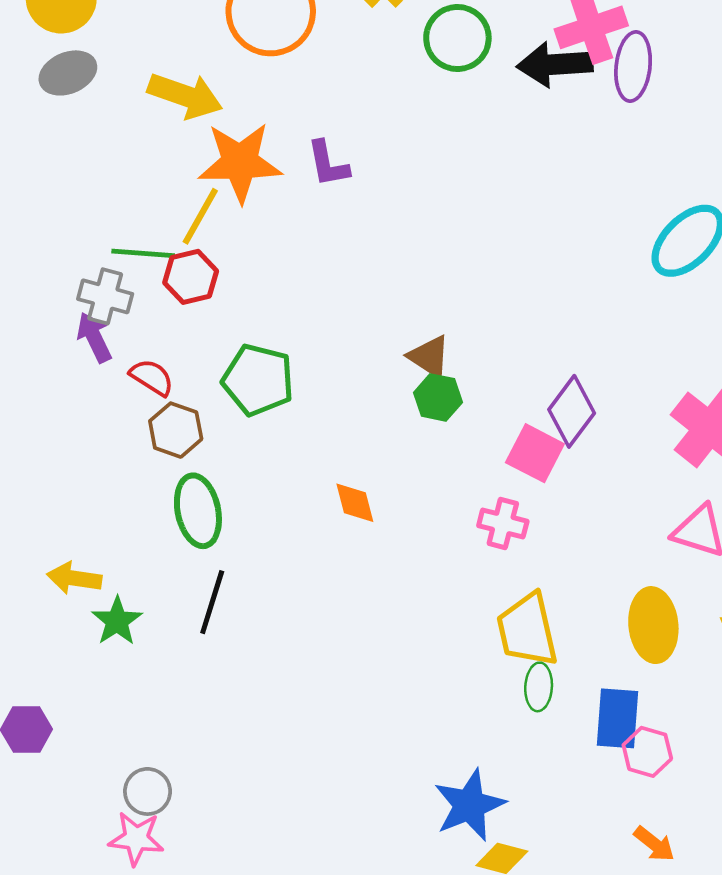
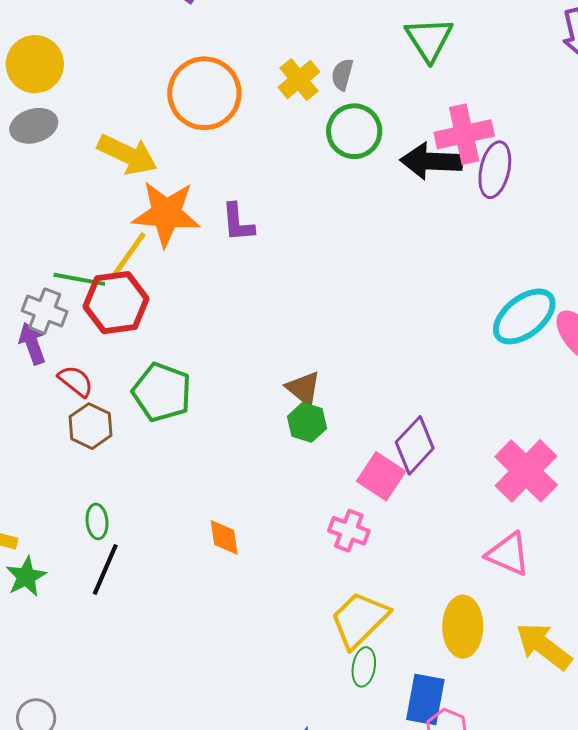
red hexagon: (191, 277) -> (116, 303), size x1.4
orange diamond: (355, 503) -> (224, 537), moved
green ellipse: (198, 511) -> (97, 521), moved, size x0.6
yellow trapezoid: (527, 630) -> (359, 620), turned 52

